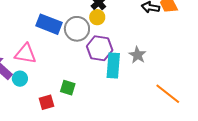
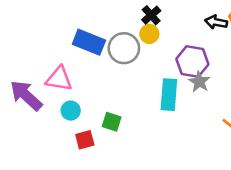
purple hexagon: (100, 48) -> (192, 62), moved
cyan circle: (20, 79) -> (71, 111), moved

